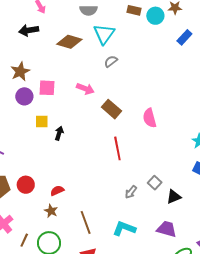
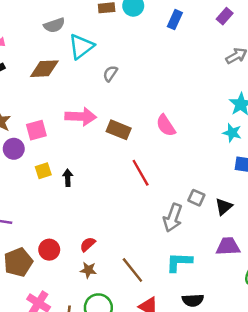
cyan triangle: (104, 34) -> (81, 46), turned 35
gray semicircle: (111, 61) -> (110, 73), moved
pink arrow: (85, 89) -> (81, 117), size x1.4
gray arrow: (131, 192) -> (173, 218), size x1.6

